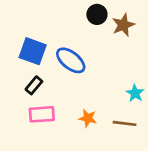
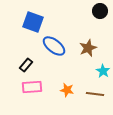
black circle: (97, 14) -> (100, 11), moved
brown star: (123, 25) -> (88, 48), moved
blue square: (33, 51) -> (33, 22), moved

